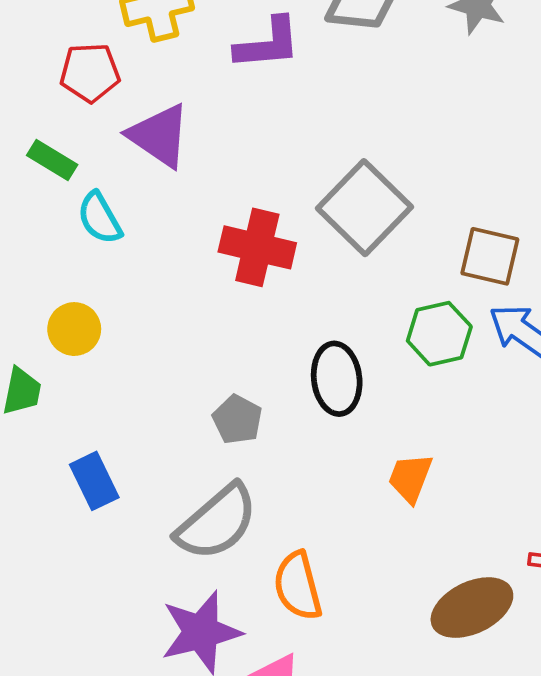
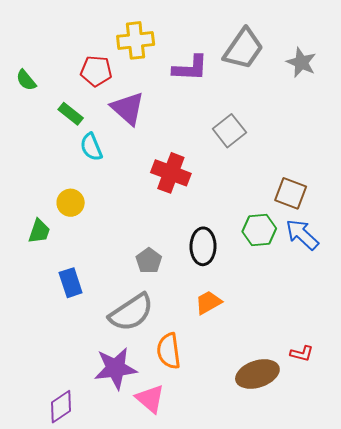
gray square: (364, 208) -> (229, 131), moved, size x0.7
orange trapezoid: (410, 478) -> (208, 302), moved, turned 32

